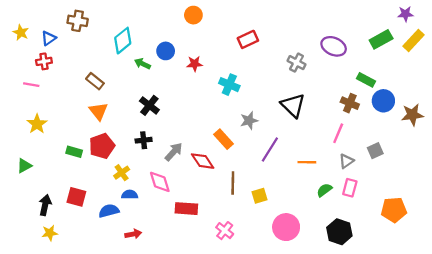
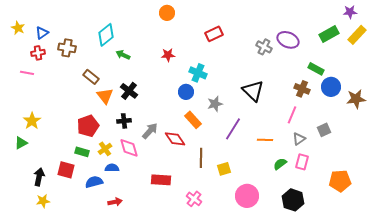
brown cross: (78, 21) -> (67, 48), moved
blue circle: (166, 51) -> (186, 92), moved
gray cross: (297, 63) -> (264, 47), moved
brown rectangle: (95, 81) -> (91, 77), moved
orange triangle: (98, 111) -> (105, 96), moved
yellow star: (37, 124) -> (32, 121), moved
green rectangle: (74, 152) -> (82, 152), moved
pink diamond: (160, 182) -> (129, 148), moved

